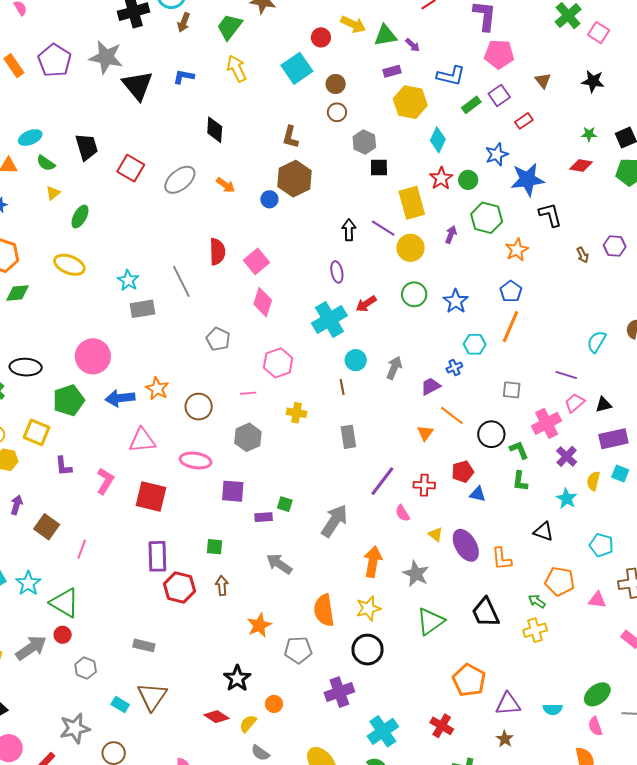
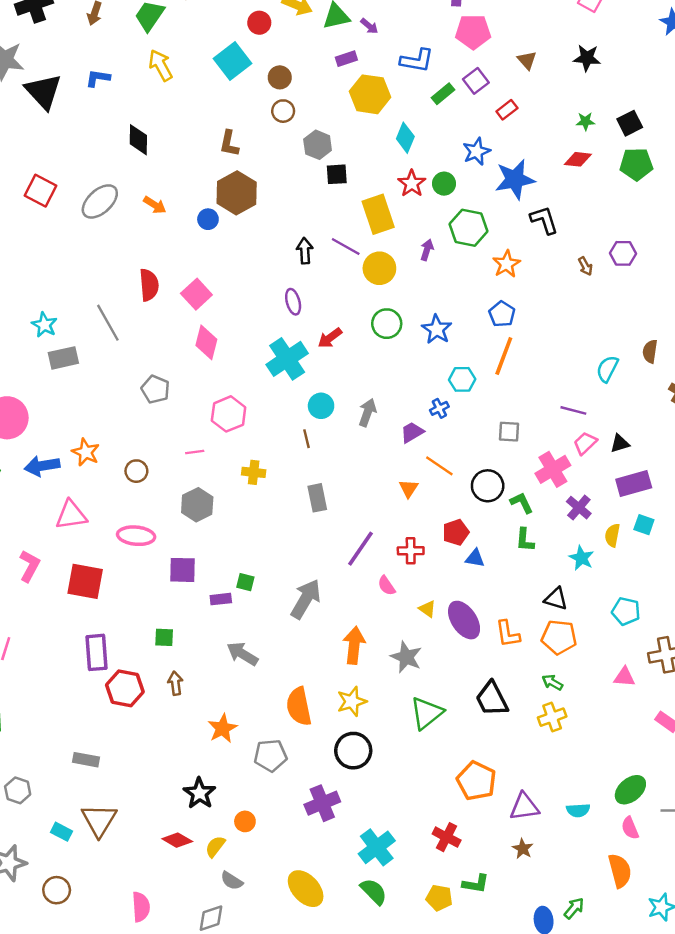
brown circle: (199, 407) -> (136, 471), size x0.7
orange pentagon: (560, 581) -> (559, 637), moved

